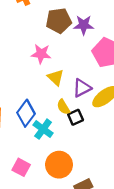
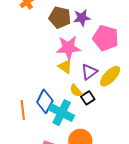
brown pentagon: (59, 21) -> (60, 18), turned 30
pink star: (41, 54) -> (68, 48), moved, size x1.4
cyan cross: (43, 129) -> (62, 113), size x1.4

